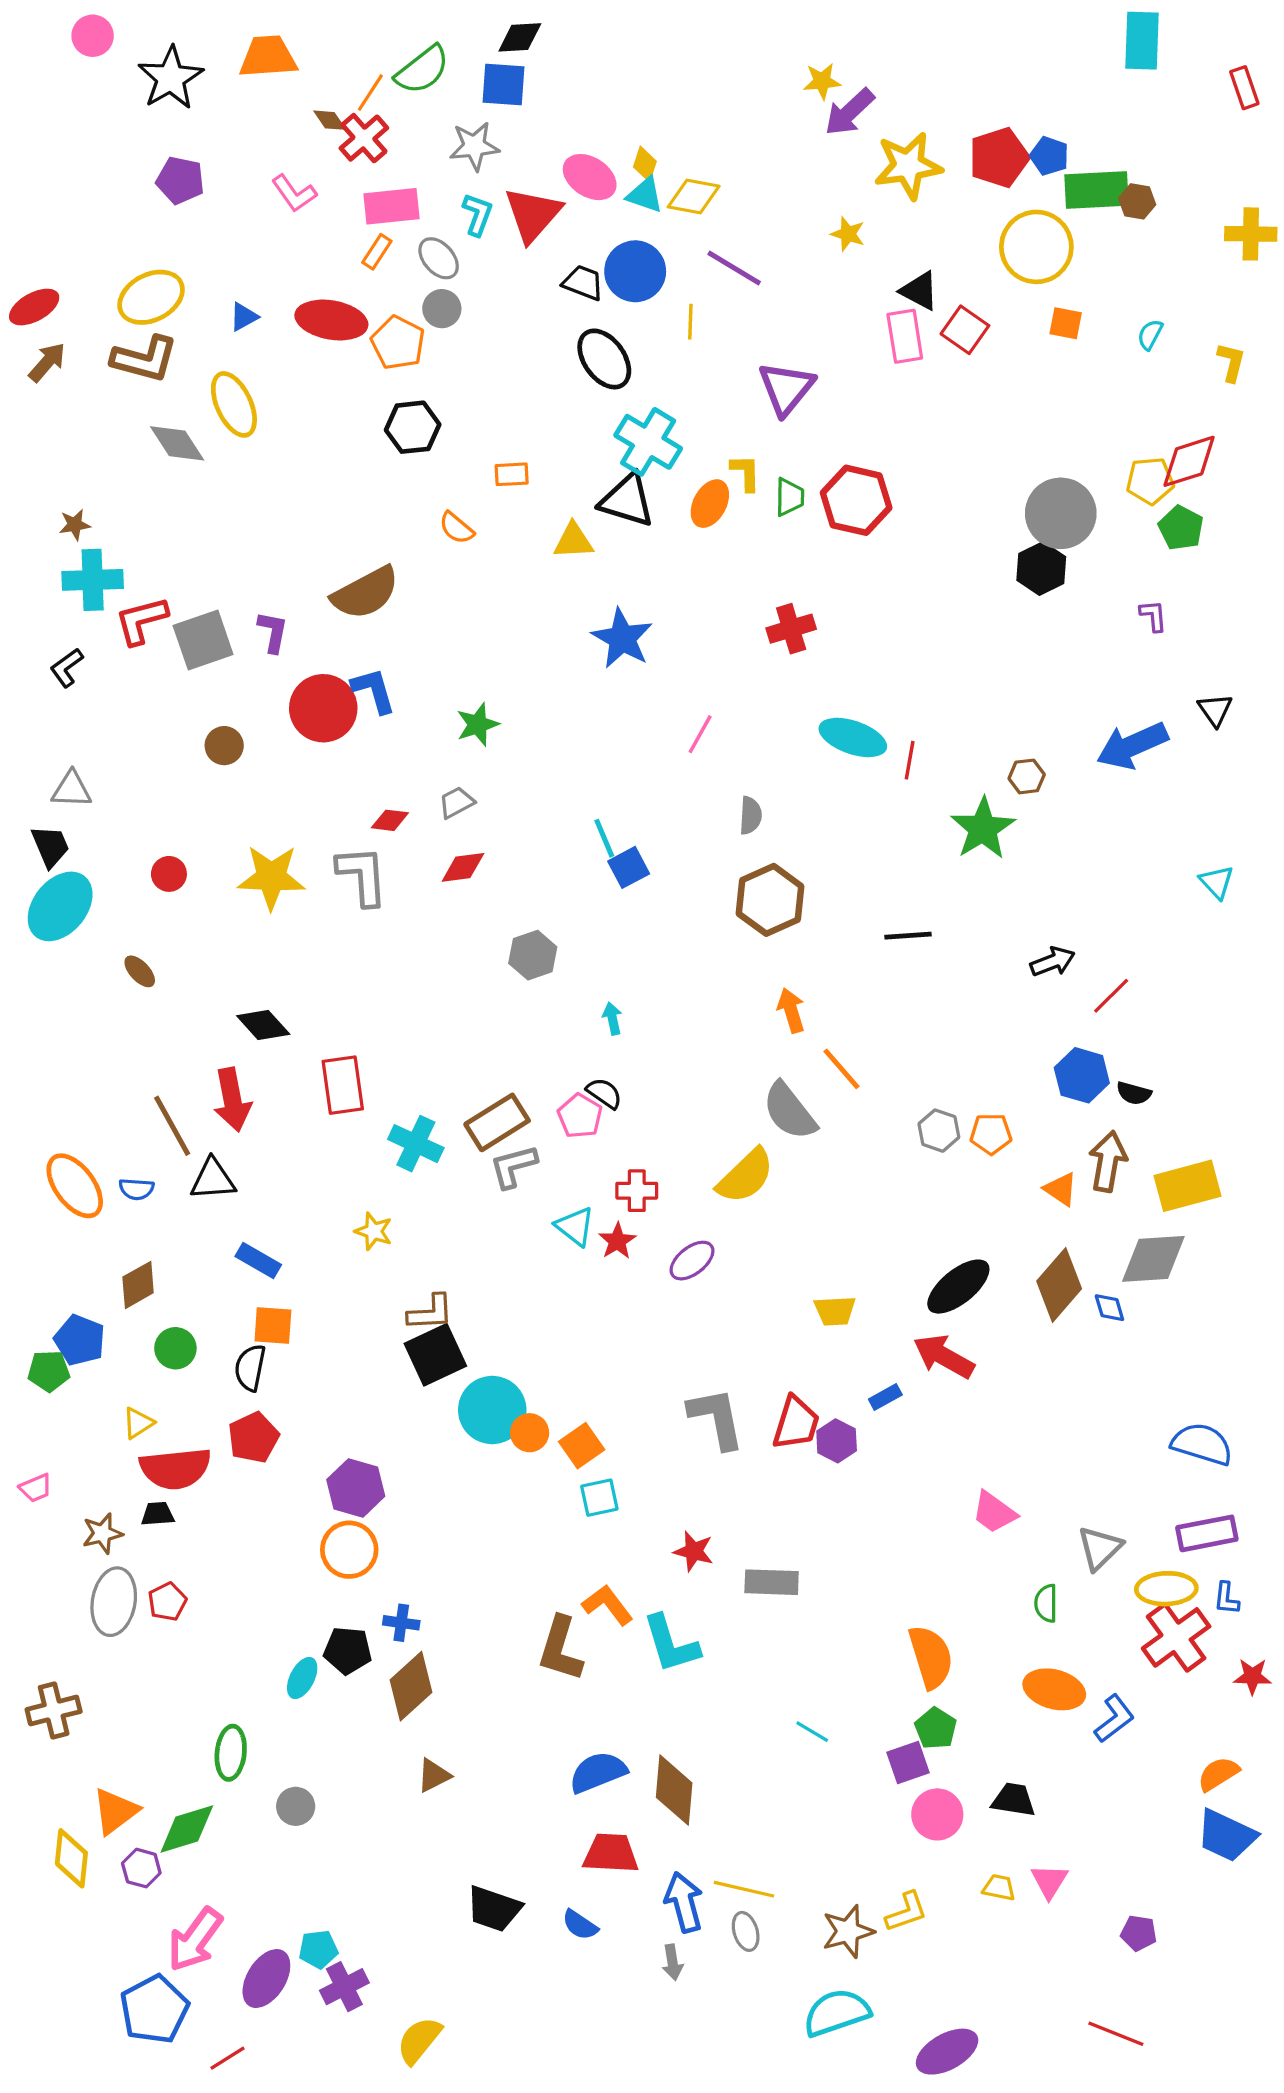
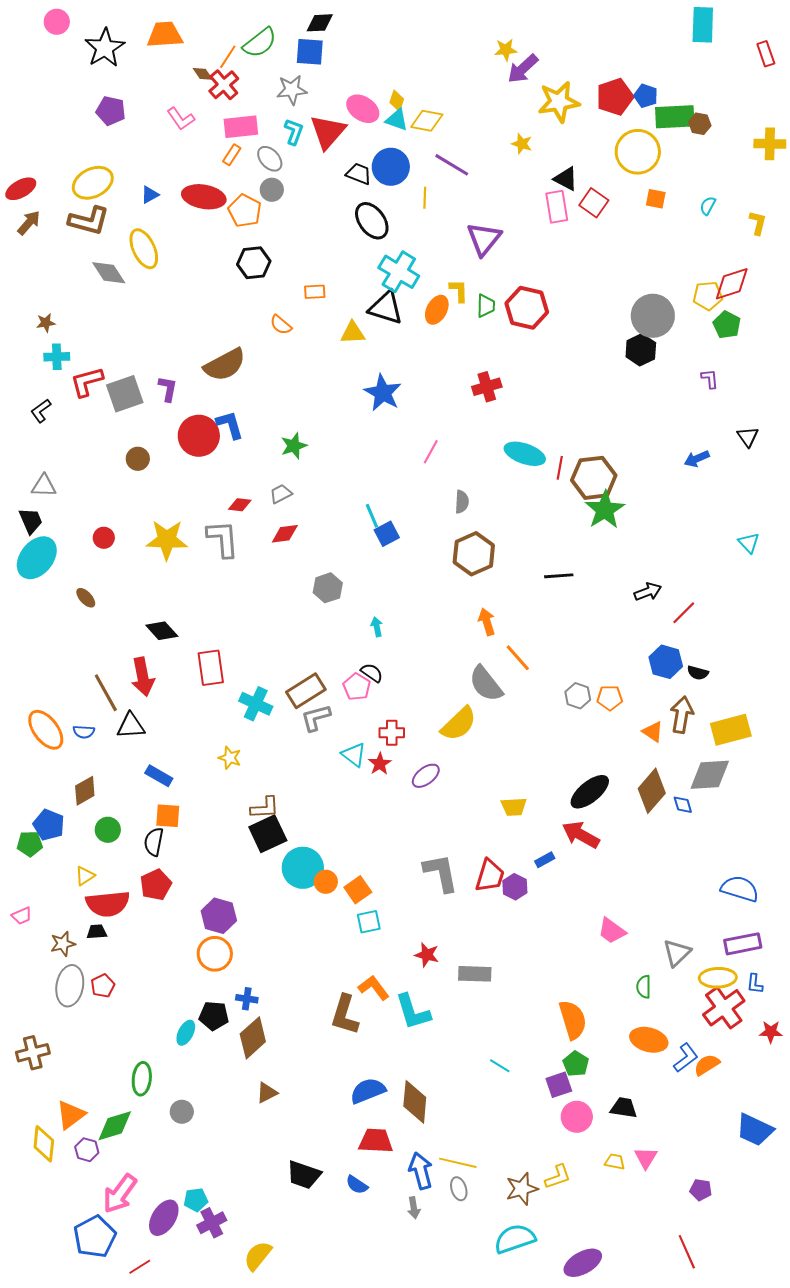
cyan cross: (93, 580) -> (57, 357), size x0.7
blue arrow: (1132, 746) -> (697, 459), size x0.6
brown hexagon: (1027, 776) -> (594, 478), moved, size x2.0
orange semicircle: (1218, 1774) -> (707, 1065), moved
red line: (1116, 2034) -> (687, 1252), turned 44

